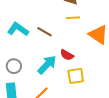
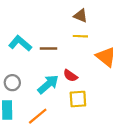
brown line: (45, 32) -> (49, 49), turned -35

